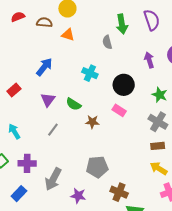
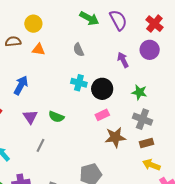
green arrow: (122, 24) -> (89, 18), moved, turned -42
cyan cross: (90, 73) -> (79, 83), moved
pink rectangle: (119, 110) -> (102, 115), turned -48
brown star: (92, 122) -> (115, 137), moved, size x1.5

